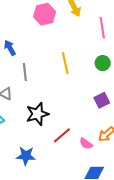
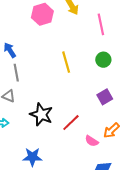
gray line: (25, 72) -> (16, 73), moved
black star: (37, 114) -> (41, 114), turned -30
red line: (62, 135) -> (71, 123), moved

